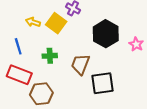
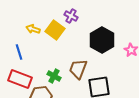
green cross: (50, 56) -> (54, 76), moved, turned 32

